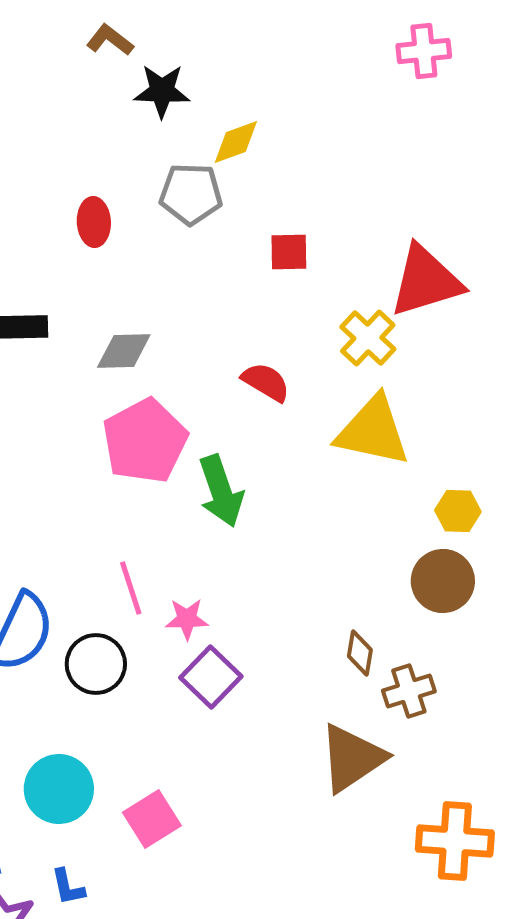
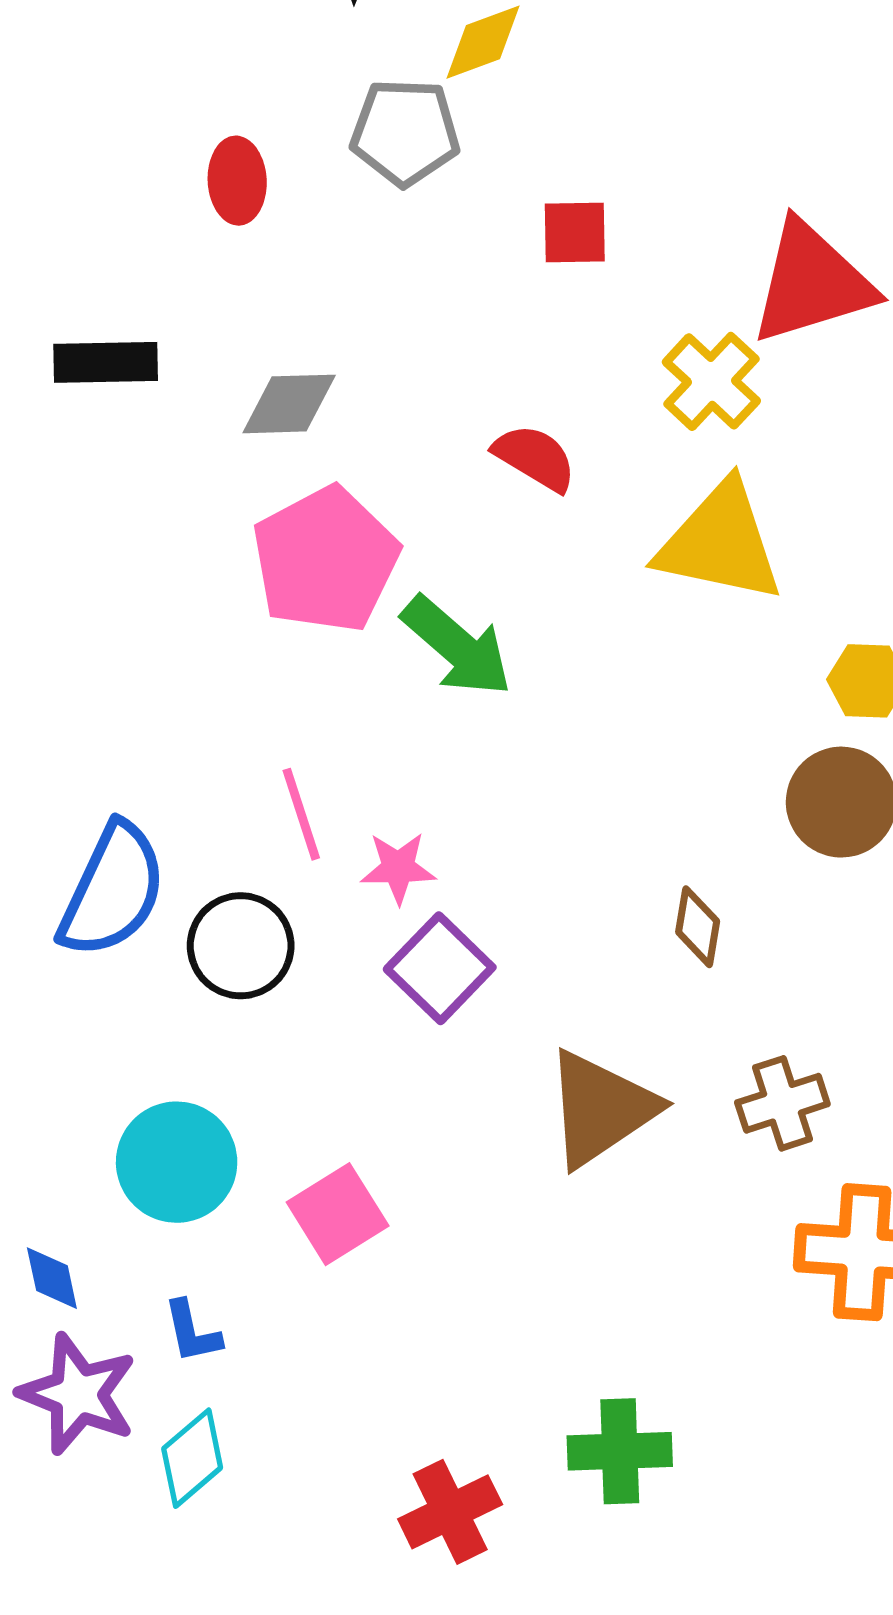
green arrow: (221, 491) -> (457, 646), turned -30
brown cross: (409, 691) -> (782, 1103), moved
brown triangle: (352, 758) -> (601, 1108), moved

